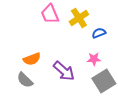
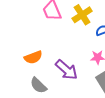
gray semicircle: (25, 80) -> (38, 85), moved

